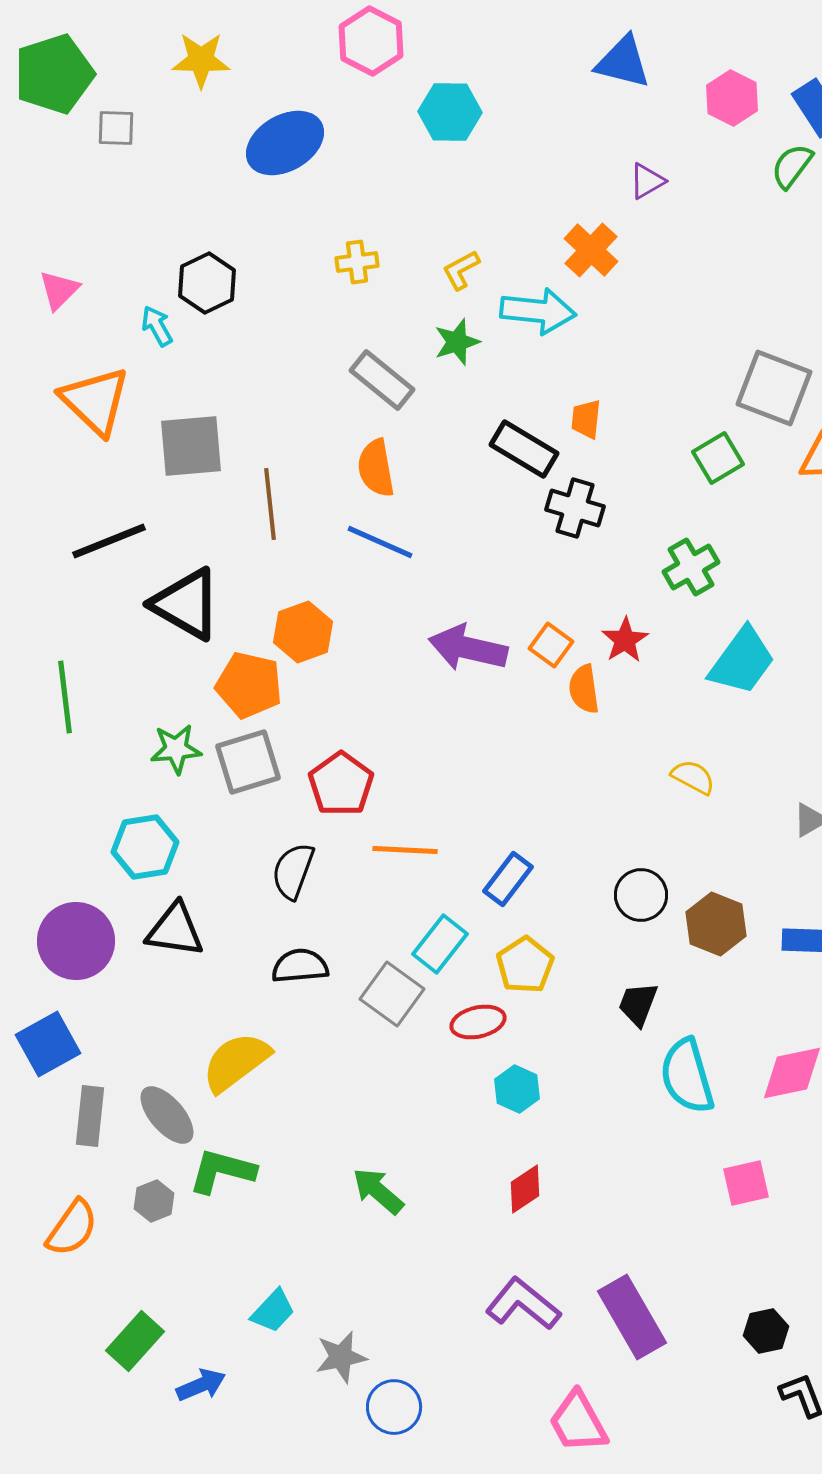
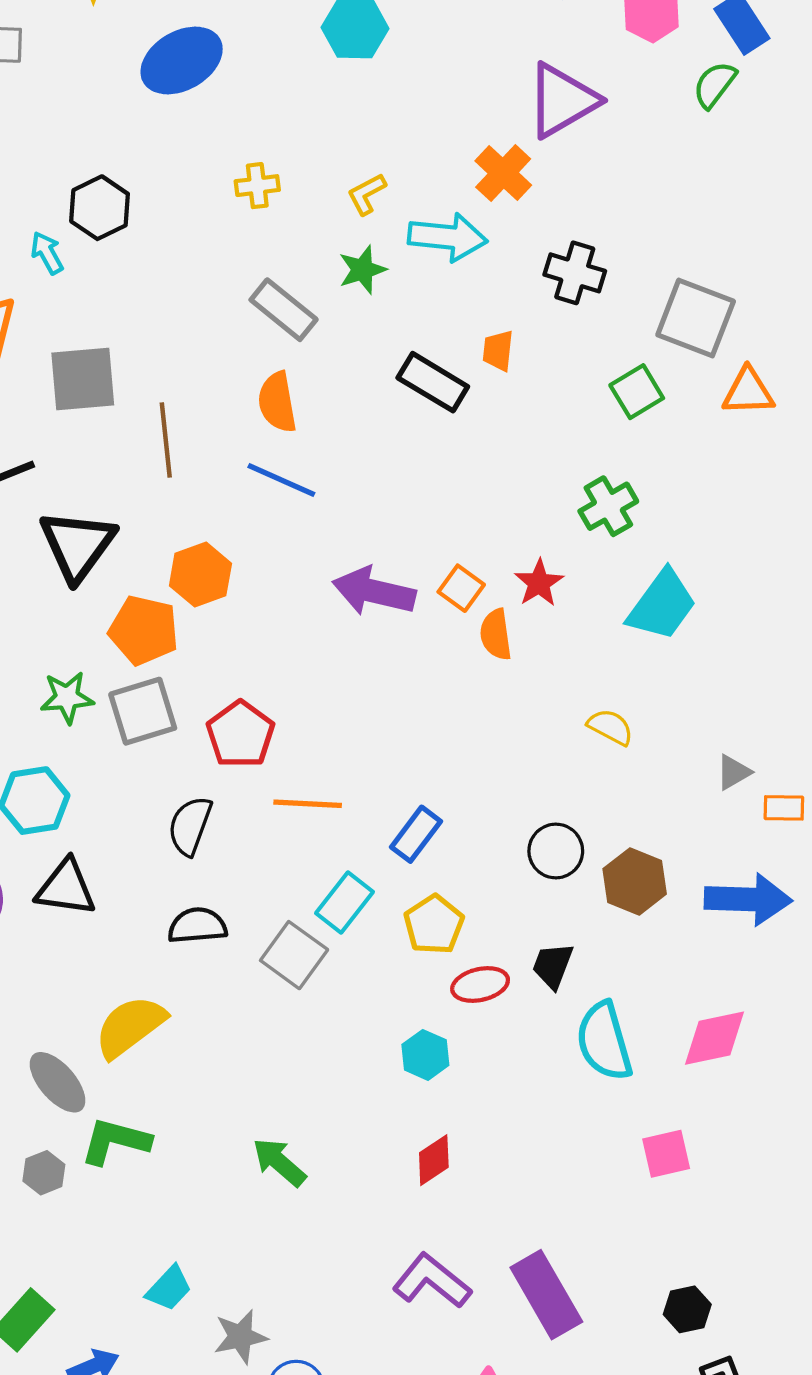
purple triangle: (647, 181) -> (562, 100), size x2.0
black cross: (575, 508) -> (575, 273), moved
black triangle: (186, 604) -> (77, 545), turned 36
red ellipse: (478, 1022) -> (480, 985), moved

